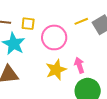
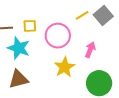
pink arrow: (79, 65) -> (90, 50), moved, turned 49

